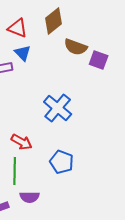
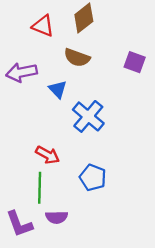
brown semicircle: (76, 47) -> (77, 58), moved
blue triangle: (23, 53) -> (58, 89), moved

